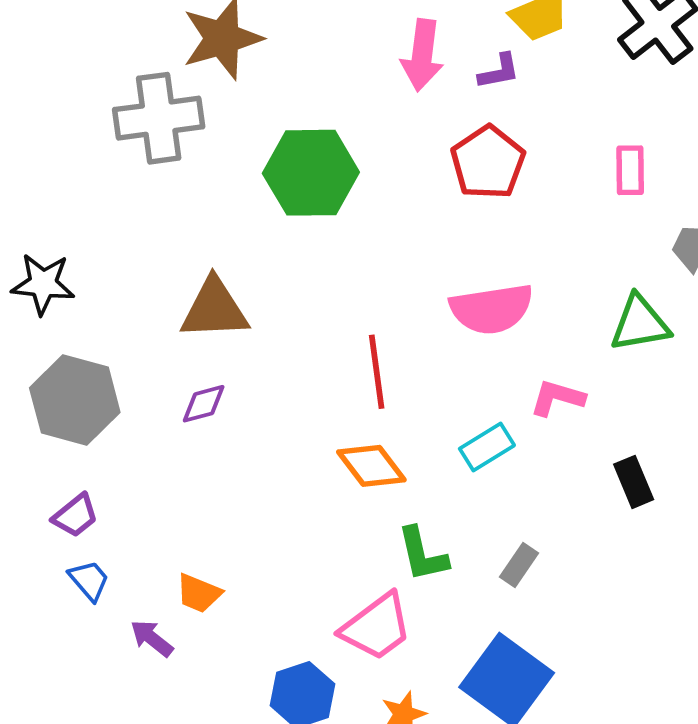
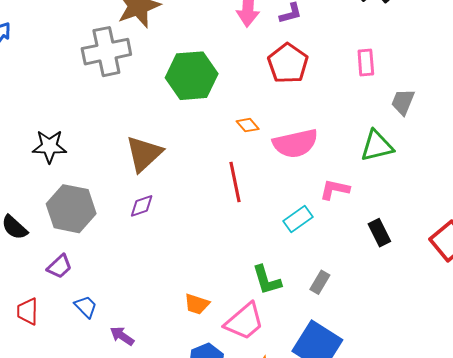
brown triangle: (214, 309) -> (144, 154), turned -36
orange diamond: (371, 466) -> (248, 125), moved, size x0.6
purple trapezoid: (75, 516) -> (60, 266), moved
orange trapezoid: (199, 593) -> (197, 304), moved

